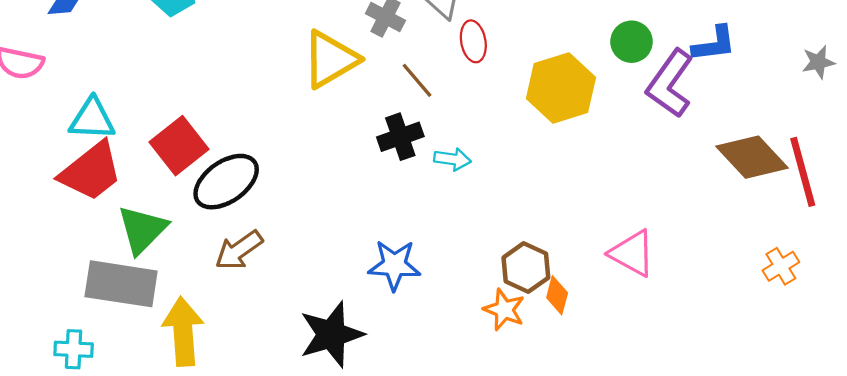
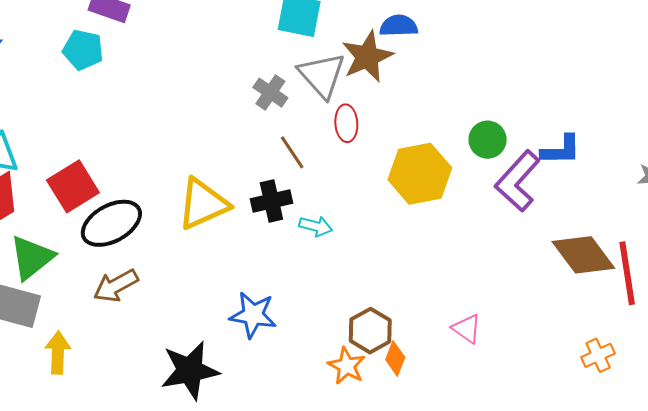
yellow triangle: (330, 59) -> (203, 204), moved
pink triangle: (632, 253) -> (467, 329), size x0.7
yellow arrow: (183, 331) -> (58, 353), size x0.7

